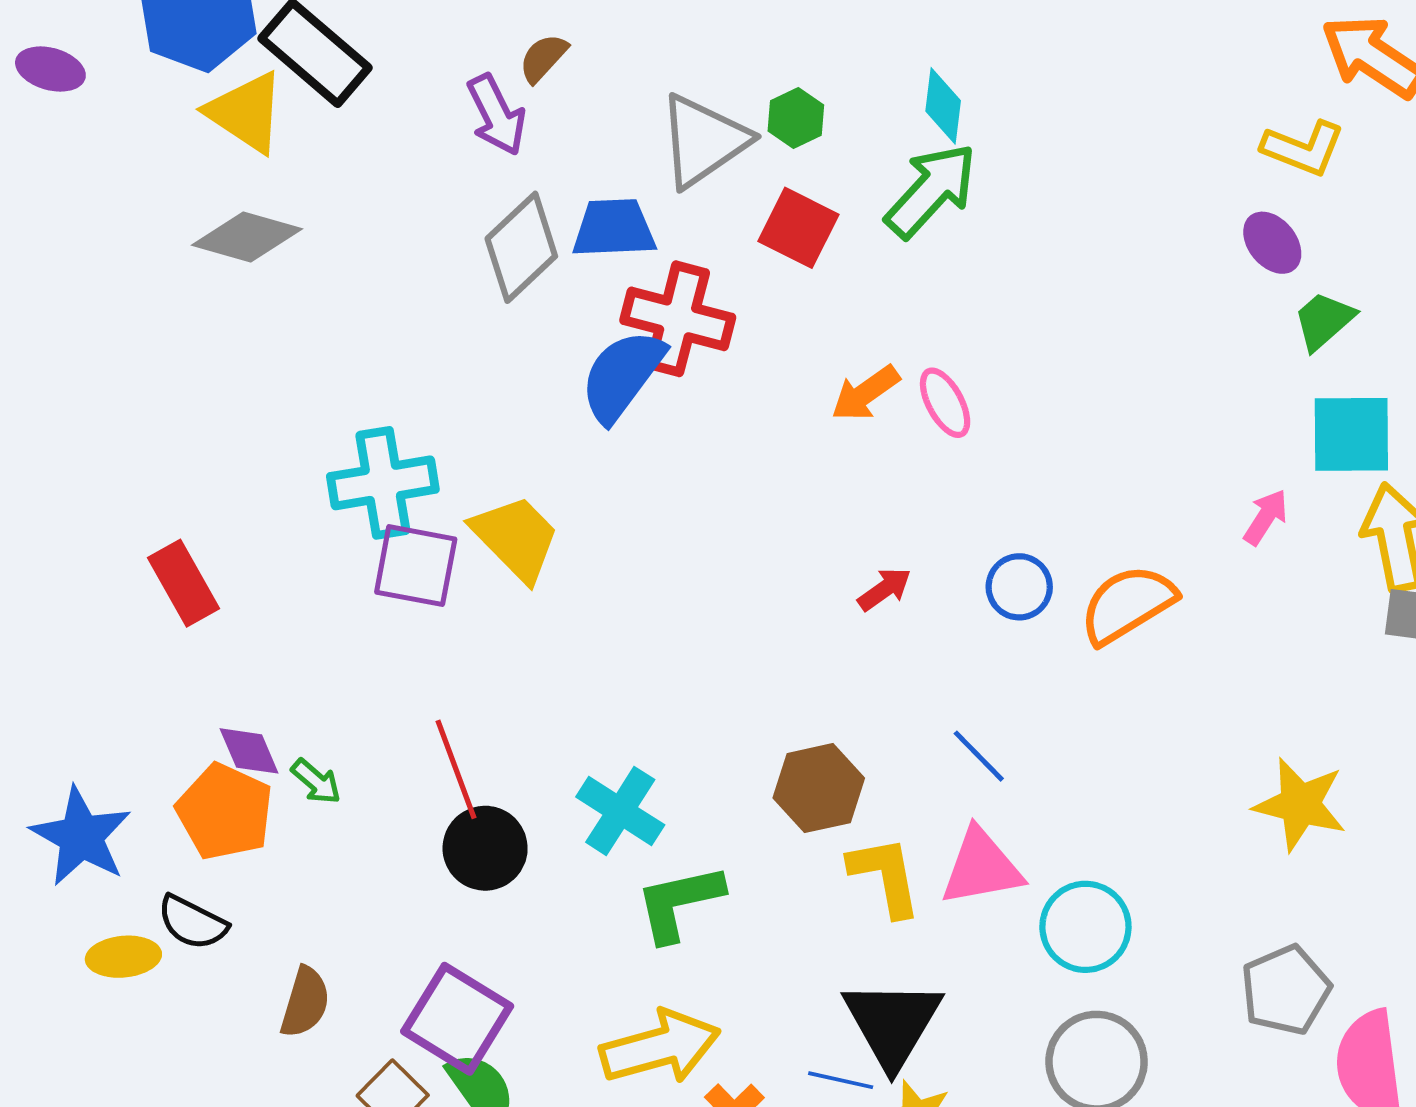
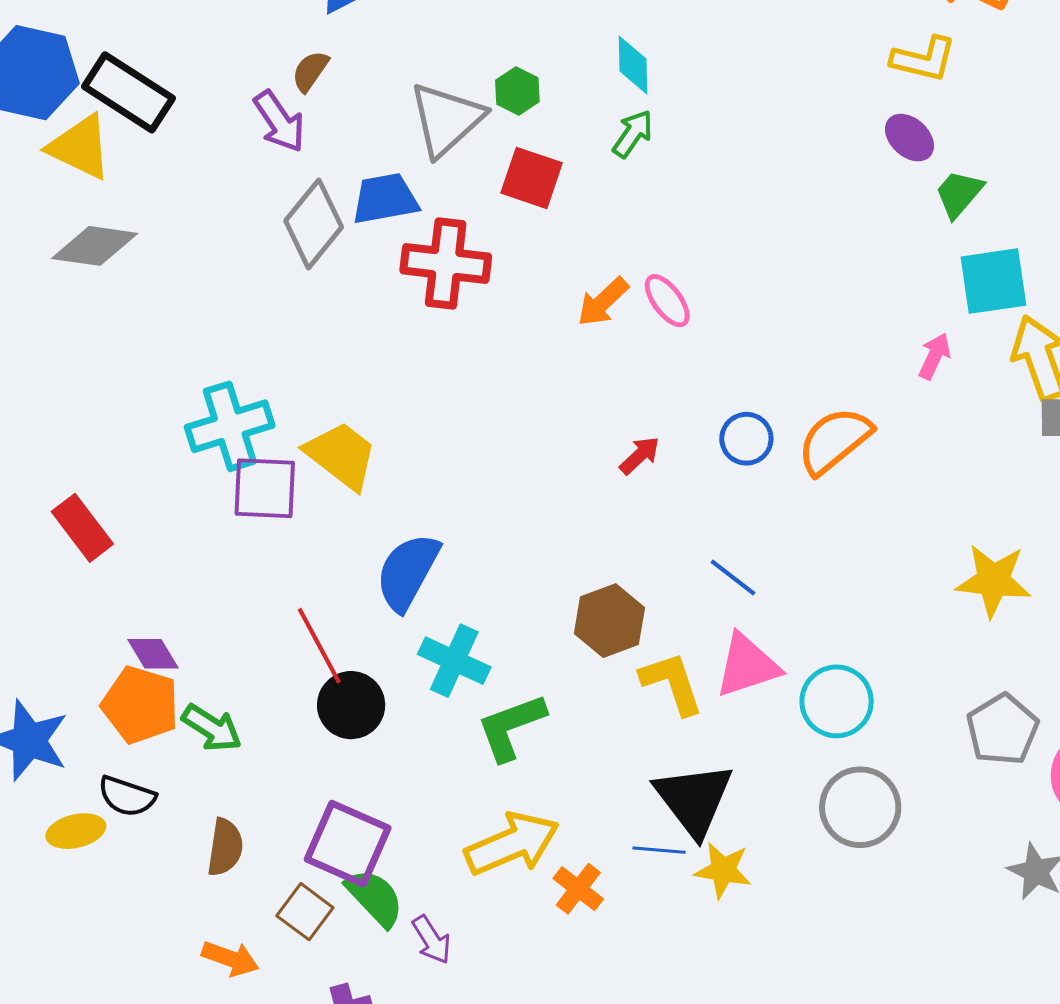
green arrow: (931, 191) -> (633, 134), size x0.6
blue semicircle: (622, 376) -> (408, 572), moved
green arrow: (316, 782) -> (212, 728), moved, size x1.4

